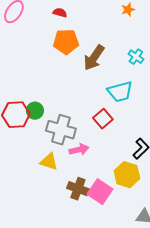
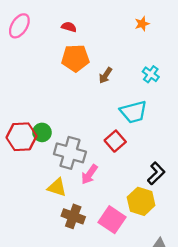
brown arrow: (94, 58) -> (106, 75), size x0.6
pink arrow: (79, 150) -> (89, 174), turned 138
brown cross: (78, 189) -> (73, 216), moved

